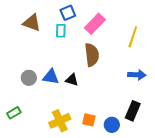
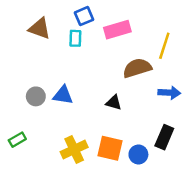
pink rectangle: (95, 24) -> (117, 30), turned 30
brown semicircle: (92, 55) -> (137, 68), moved, turned -100
black triangle: (72, 80) -> (114, 103), moved
orange square: (89, 120) -> (110, 148), size x1.5

